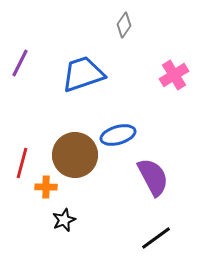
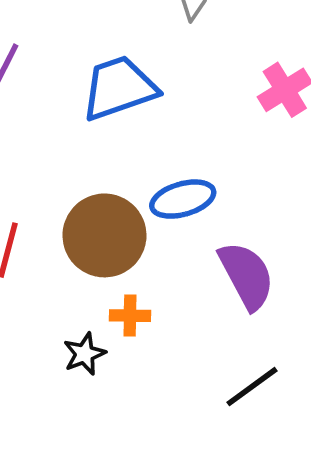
orange cross: (46, 187) -> (130, 316), moved

